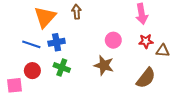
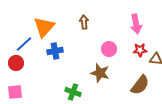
brown arrow: (77, 12) -> (84, 22), moved
blue line: (31, 44) -> (24, 44), moved, turned -60
green cross: (62, 67) -> (73, 92), moved
red circle: (32, 71) -> (16, 63), moved

